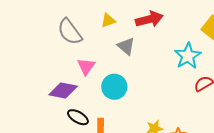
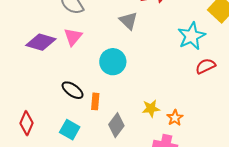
pink triangle: (86, 66) -> (73, 37), moved
purple diamond: (63, 91) -> (41, 42), moved

